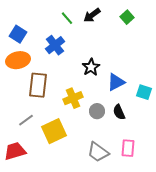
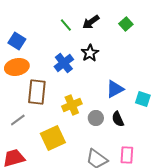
blue cross: (55, 45) -> (64, 63), moved
black star: (91, 67) -> (90, 53), moved
gray line: (26, 120) -> (18, 120), moved

